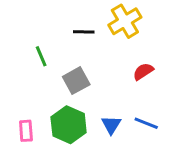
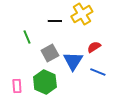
blue line: (146, 123) -> (98, 72), moved
blue triangle: (111, 125) -> (73, 61), moved, size x1.5

